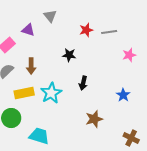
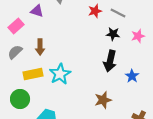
gray line: (109, 32) -> (118, 13), turned 35
black star: (69, 55) -> (113, 34), moved
black arrow: (83, 83) -> (110, 61), moved, size x1.5

